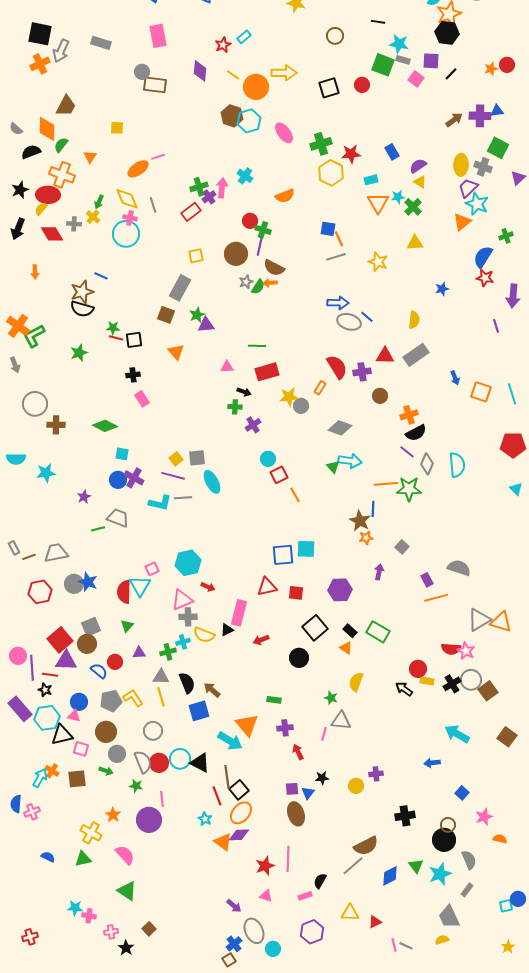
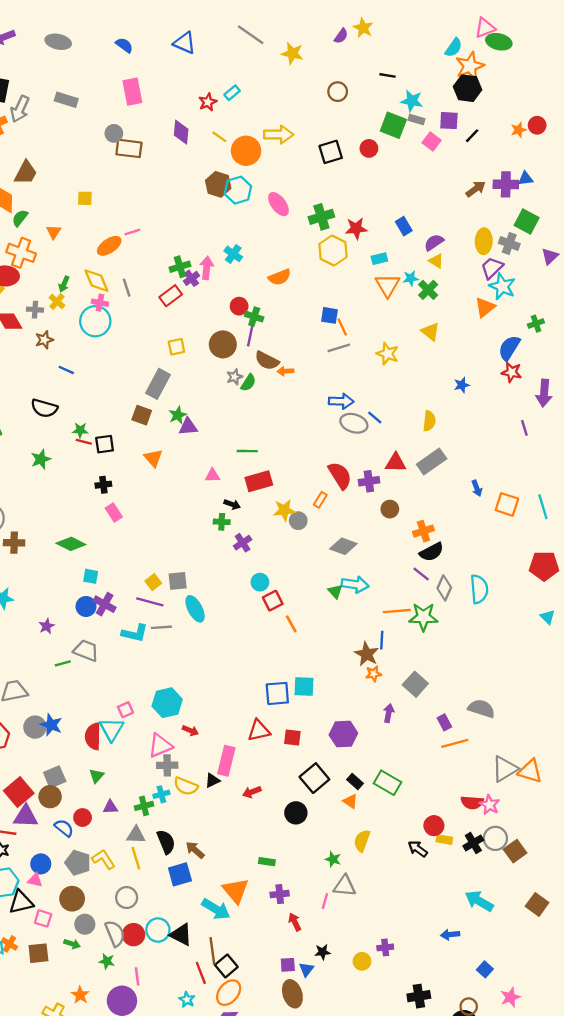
yellow triangle: (415, 243) -> (430, 332), turned 42
orange arrow: (270, 283) -> (285, 371), moved
brown star: (82, 292) -> (44, 340), moved, size x0.7
gray square: (402, 547) -> (415, 684), size x1.5
gray pentagon: (111, 701) -> (78, 863), turned 30

